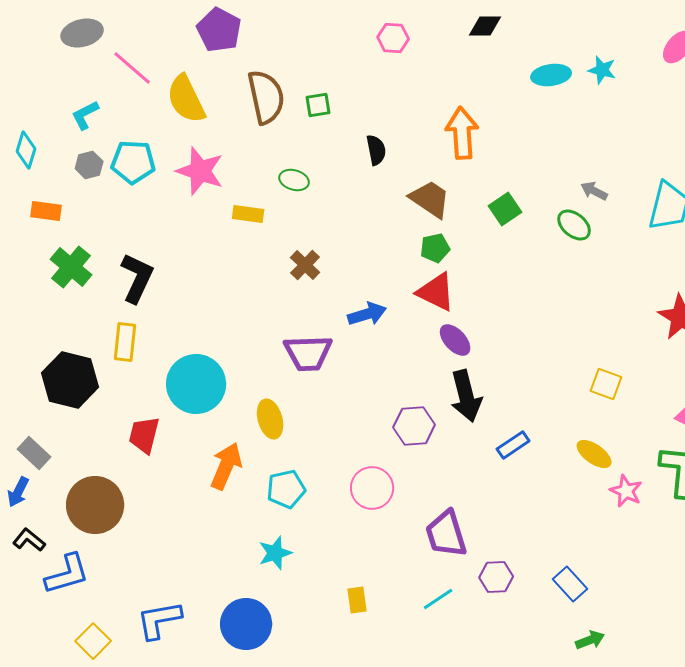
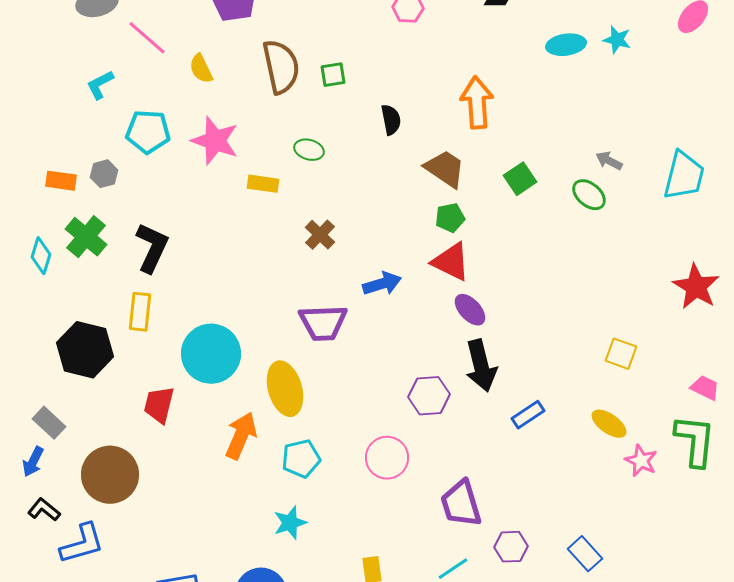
yellow semicircle: (186, 99) -> (201, 69), size x0.6
cyan diamond: (26, 150) -> (41, 256), moved
gray hexagon: (89, 165) -> (104, 174), moved
yellow ellipse: (270, 419) -> (285, 389), size x1.4

